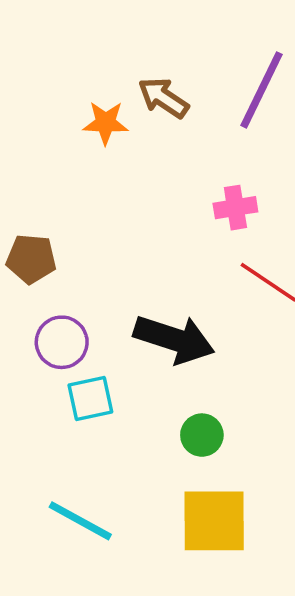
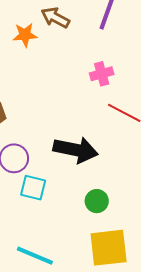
cyan square: (90, 399) -> (33, 188), turned 32

